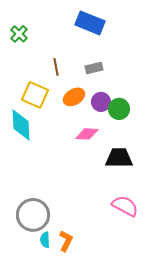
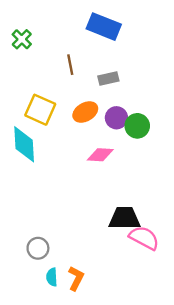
brown line: (56, 67) -> (70, 65), moved
black trapezoid: (119, 158) -> (125, 218), moved
gray circle: (33, 215) -> (38, 248), size x0.6

